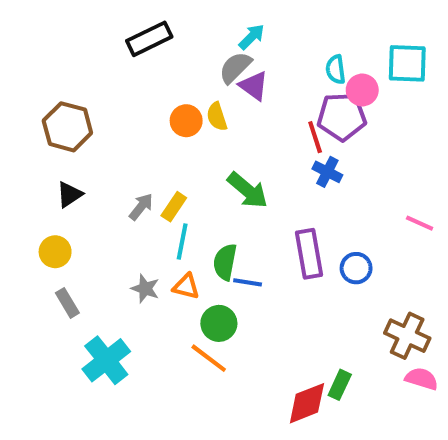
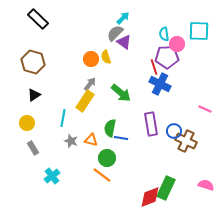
black rectangle: (149, 39) -> (38, 19), moved, turned 70
blue cross: (327, 172) -> (160, 84), size x1.5
gray arrow: (141, 207) -> (90, 84), moved
yellow rectangle: (174, 207) -> (85, 101), size x1.5
cyan line: (182, 241) -> (63, 118), moved
brown cross: (407, 336) -> (186, 141), moved
cyan cross: (106, 360) -> (52, 176), size x0.7
green rectangle: (340, 385) -> (166, 188), size x1.6

